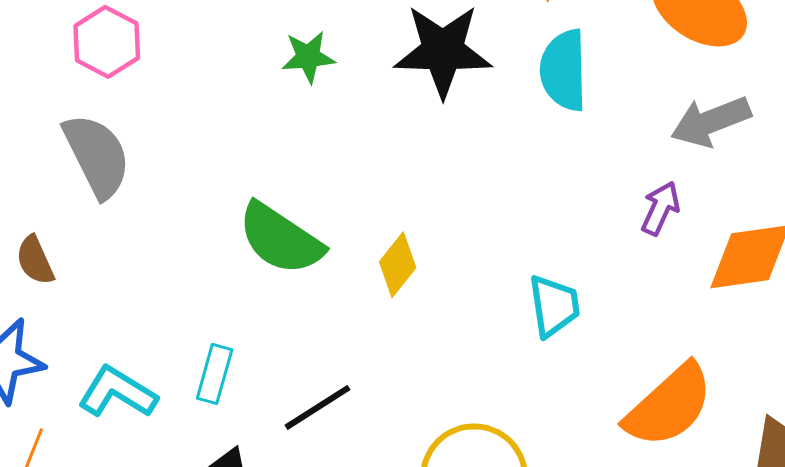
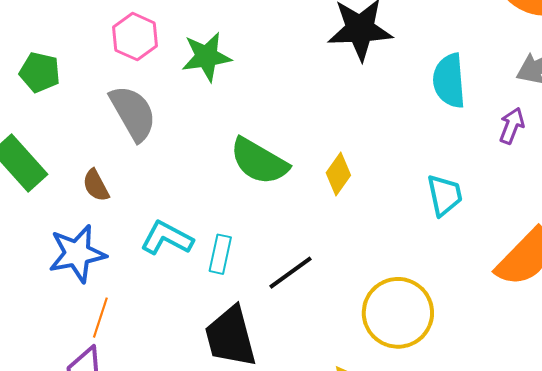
green star: (308, 57) -> (207, 57), moved, size x1.4
cyan semicircle: (564, 70) -> (449, 81), moved
cyan L-shape: (117, 392) -> (167, 238), moved

